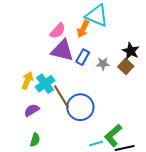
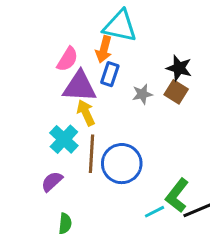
blue rectangle: (83, 57) -> (110, 74), moved
yellow arrow: (27, 80) -> (86, 113), moved, turned -36
brown line: (62, 97) -> (91, 154), turned 45

